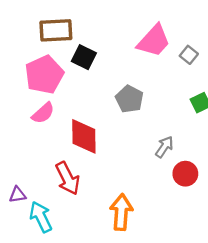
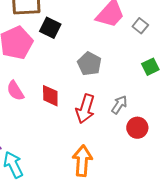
pink semicircle: (43, 113) -> (15, 91), moved, turned 100
red diamond: (84, 136) -> (50, 96), size x0.7
red arrow: (68, 178) -> (85, 109), moved, turned 44

